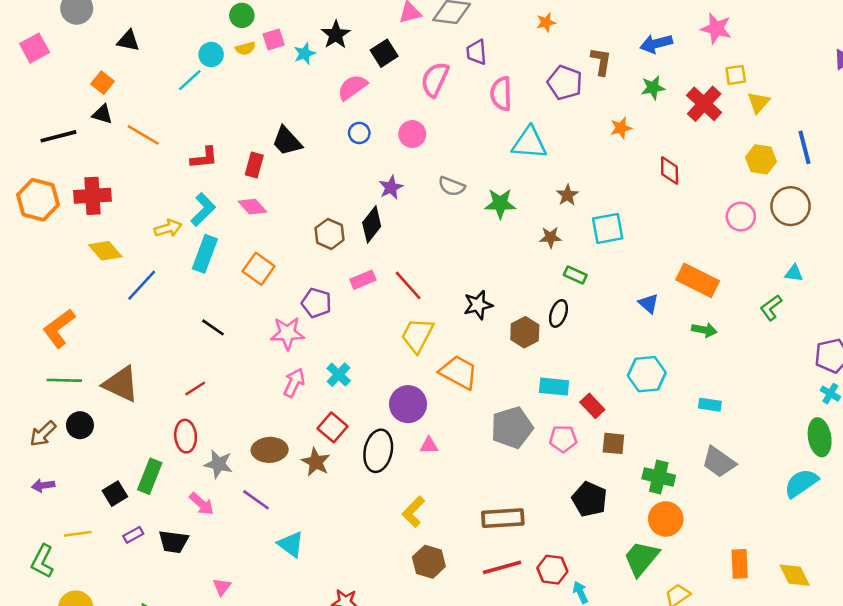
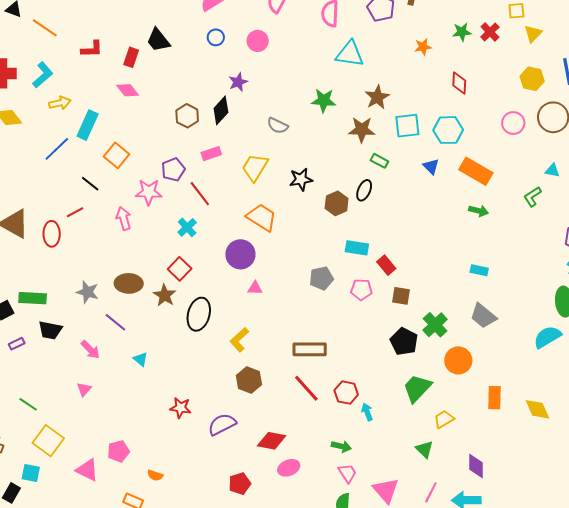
green star: (653, 88) -> (462, 32), moved
red cross: (704, 104) -> (490, 32), size x0.7
gray semicircle: (452, 186) -> (278, 126), moved
brown star: (567, 195) -> (377, 97), size x1.4
cyan L-shape: (203, 210) -> (43, 75), moved
brown star: (550, 237) -> (362, 130), size x1.5
orange square: (259, 269) -> (116, 155), moved
blue line: (142, 285) -> (57, 149), moved
red line: (408, 285) -> (200, 194), moved
purple pentagon: (316, 303) -> (173, 170), turned 30
blue triangle: (649, 303) -> (431, 166), moved
yellow trapezoid: (417, 335) -> (255, 167), moved
orange trapezoid: (459, 372) -> (262, 217), moved
cyan hexagon: (647, 374) -> (448, 130), moved
pink arrow: (294, 383) -> (124, 219), moved, turned -45
red line: (195, 389) -> (75, 212), moved
gray pentagon: (512, 428) -> (321, 278), size x0.7
red ellipse: (186, 436) -> (52, 234), moved
black ellipse: (378, 451) -> (199, 314), moved
green rectangle: (150, 476) -> (33, 298), turned 68
green cross: (659, 477) -> (435, 325), turned 30
black pentagon: (590, 499) -> (404, 342), moved
pink arrow: (202, 504) -> (90, 350), moved
orange circle: (666, 519) -> (458, 360), moved
black trapezoid: (173, 542) -> (50, 330), moved
cyan triangle: (291, 544) -> (141, 359), size x0.7
red line: (502, 567) -> (306, 388), turned 60

